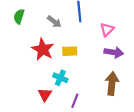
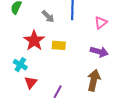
pink triangle: (107, 30) -> (101, 23), moved
cyan cross: (60, 78) -> (20, 65), moved

